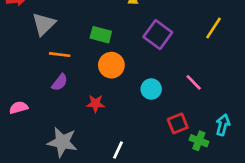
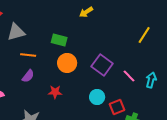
gray triangle: (44, 24) -> (16, 32), turned 30
purple square: (158, 35) -> (102, 65), moved
cyan circle: (151, 89) -> (97, 97), moved
cyan arrow: (223, 125) -> (151, 80), moved

